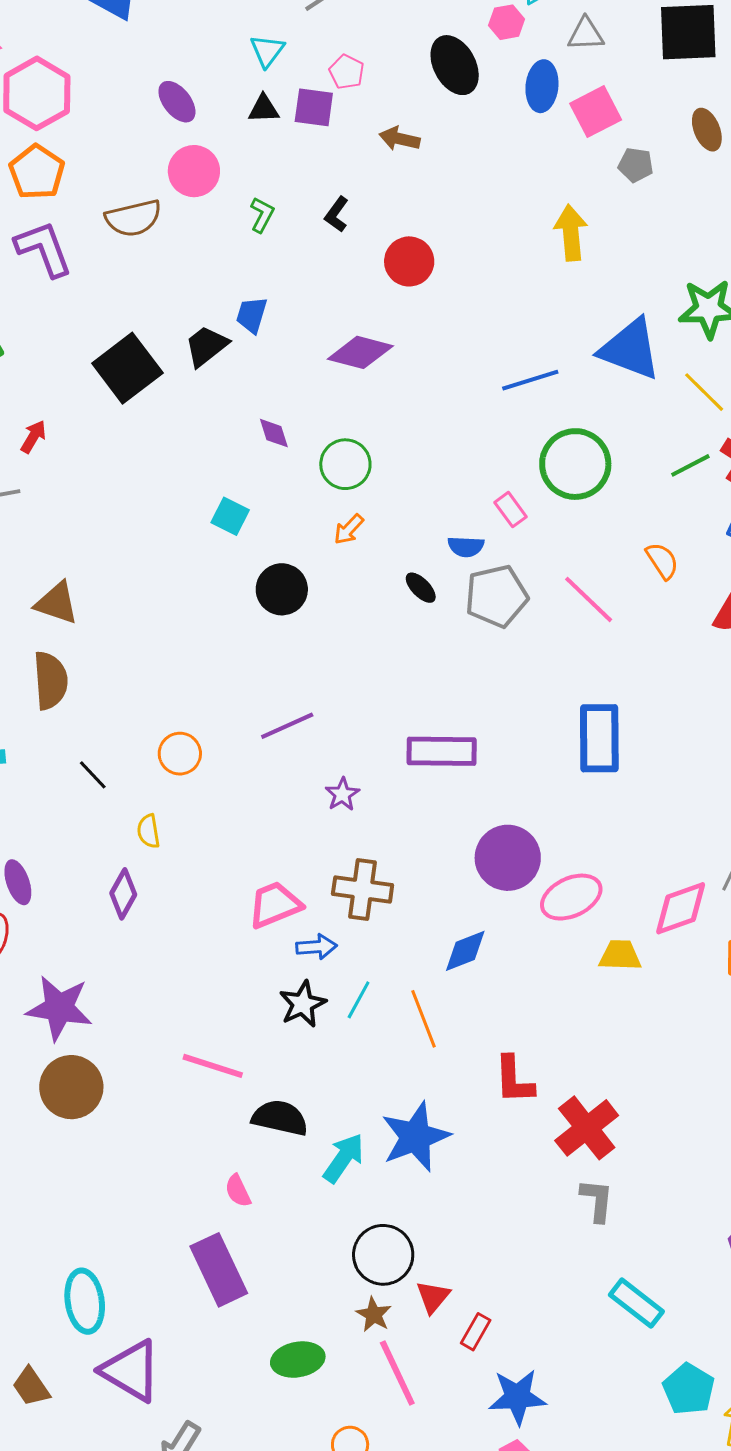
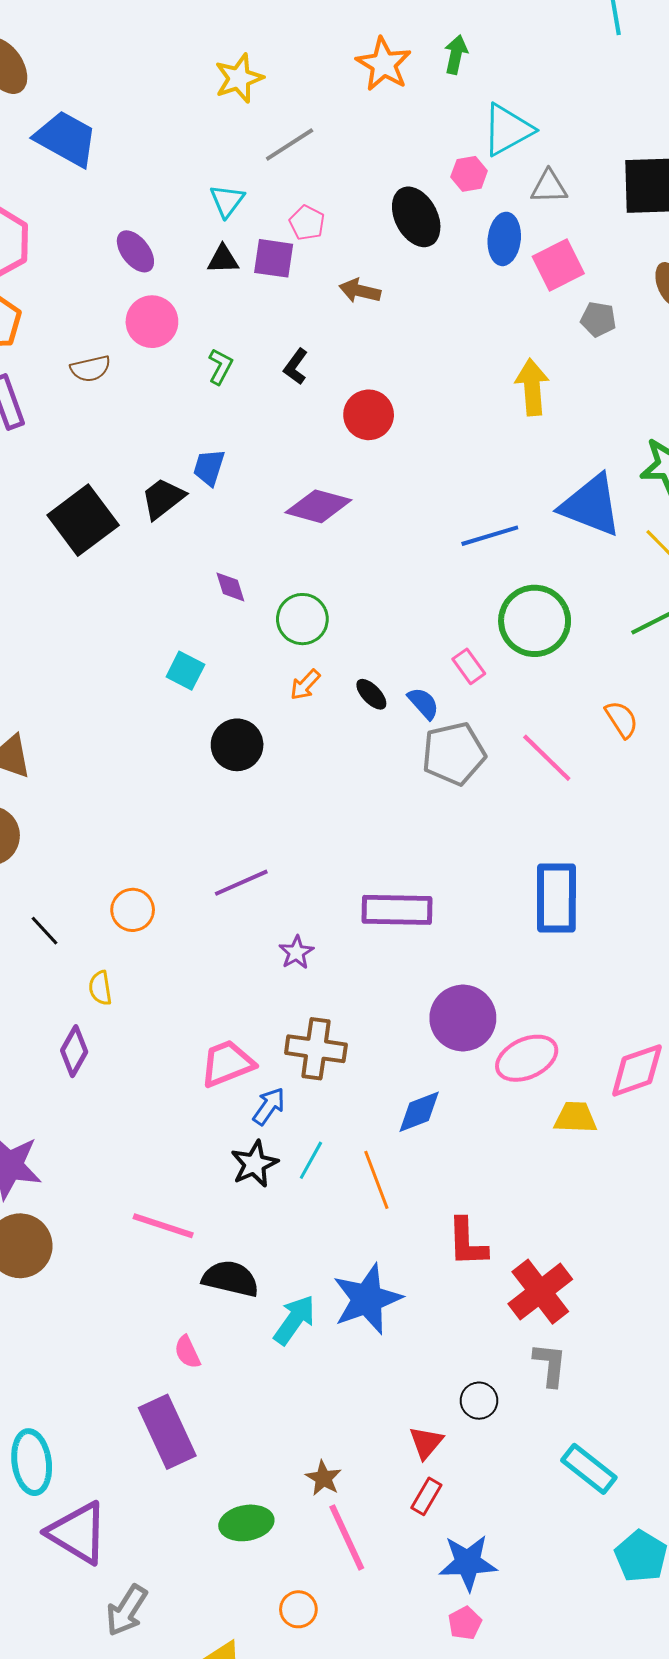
brown semicircle: (133, 218) -> (90, 369), size x0.7
blue semicircle: (466, 547) -> (423, 703), turned -135
black ellipse: (421, 588) -> (371, 694), moved
blue arrow: (317, 947) -> (269, 1106), turned -51
black circle: (383, 1255) -> (479, 1401), moved, size x0.6
red triangle: (433, 1297) -> (426, 1443), moved

